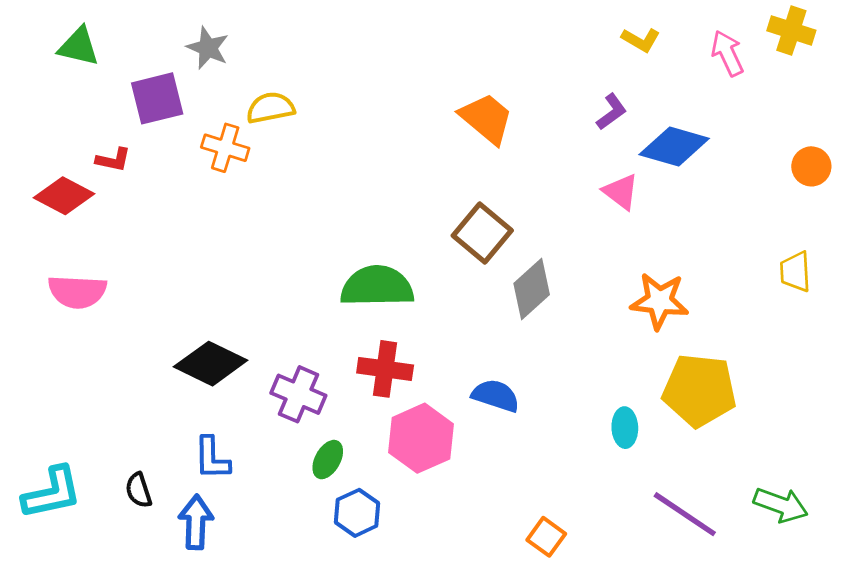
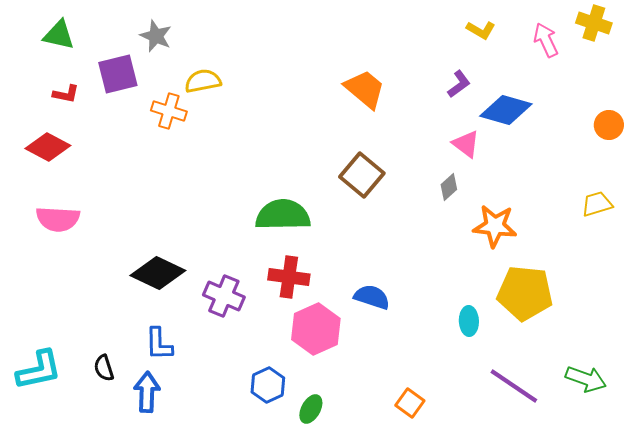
red L-shape: (113, 160) -> (66, 94), moved
yellow trapezoid: (795, 272) -> (597, 204), turned 76
gray diamond: (532, 289) -> (449, 187), moved, size x0.6
green ellipse: (328, 460) -> (311, 409), moved

